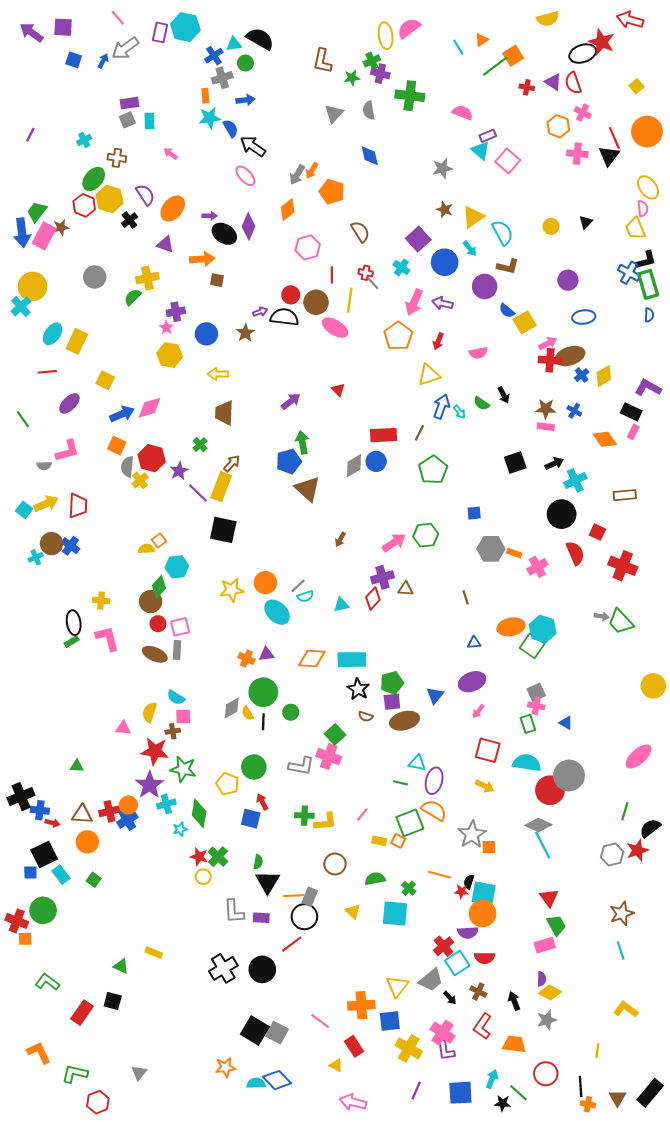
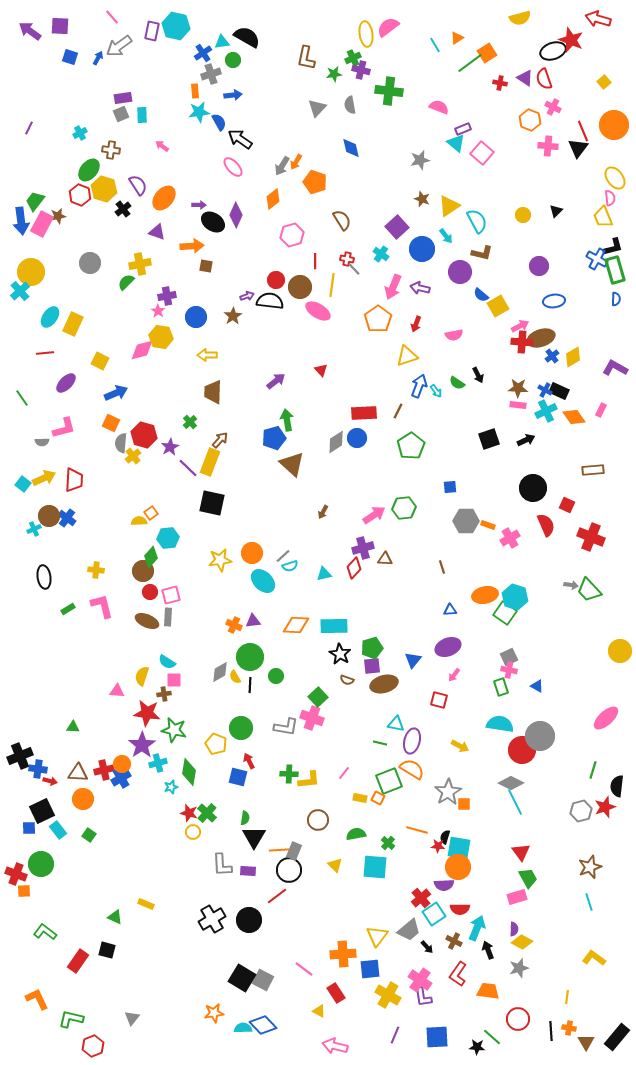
pink diamond: (150, 408) -> (142, 350), moved
black rectangle: (631, 412) -> (559, 391), moved
cyan cross: (575, 480) -> (546, 411), moved
black ellipse: (74, 623) -> (44, 577), moved
red square: (488, 750) -> (439, 700), moved, size x0.7
black semicircle: (650, 828) -> (617, 786), turned -45
cyan arrow: (492, 1079) -> (477, 928), moved, size x1.4
orange cross: (588, 1104) -> (569, 1028), moved

